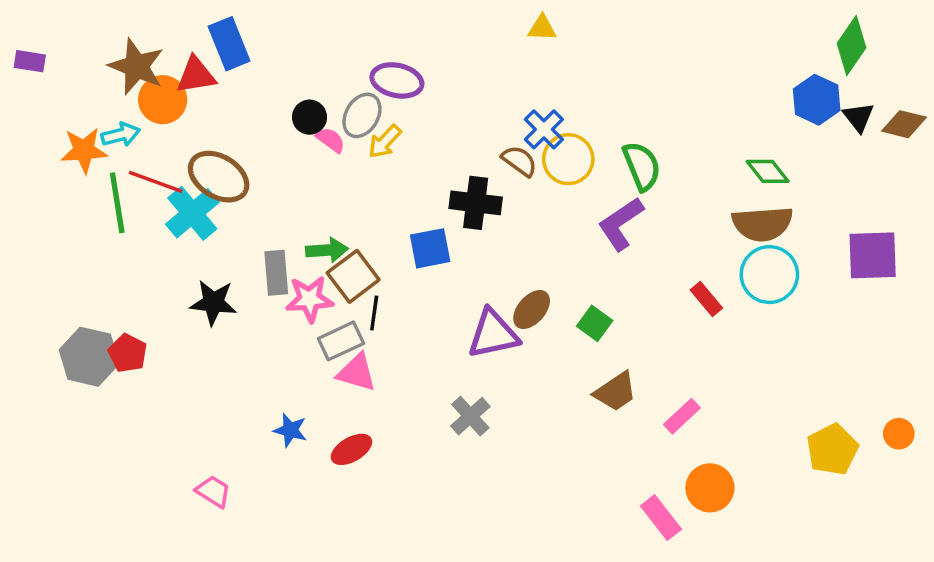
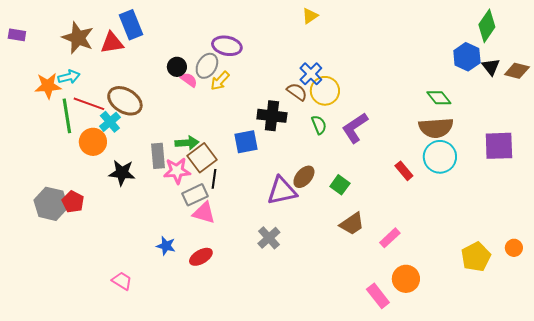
yellow triangle: (542, 28) -> (310, 16), turned -36
orange circle: (163, 100) -> (93, 142), moved
green semicircle: (642, 166) -> (319, 125), moved, size x0.7
cyan cross: (192, 213) -> (110, 122), size x0.7

